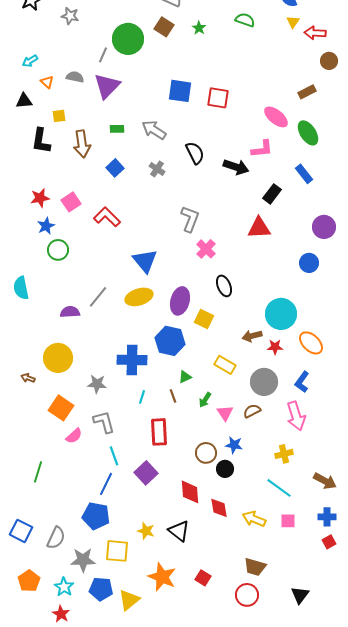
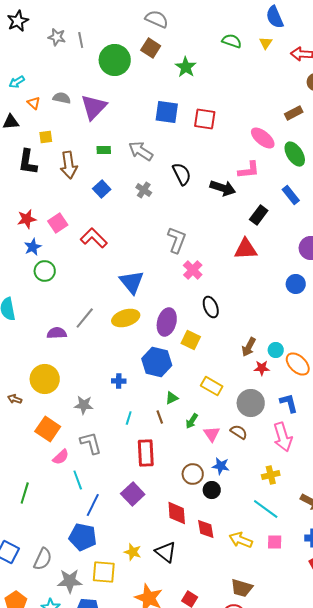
yellow triangle: (293, 22) -> (266, 43), moved
green star: (199, 28) -> (186, 67), moved, size x1.5
gray line: (103, 55) -> (81, 40), moved, turned -35
cyan circle: (281, 314) -> (276, 350), moved, size x0.5
brown arrow: (252, 336) -> (249, 347), moved, turned -48
blue cross: (132, 360) -> (119, 381), size x0.5
blue L-shape: (302, 382) -> (289, 403), turned 130
brown semicircle: (252, 411) -> (239, 432), turned 60
cyan line: (114, 456) -> (78, 480), moved

